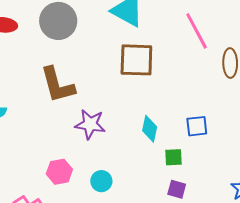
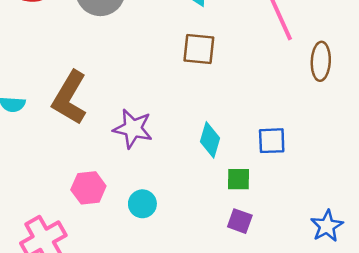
brown square: (136, 60) -> (199, 49), size x0.7
brown L-shape: (57, 85) -> (70, 98), moved, turned 42

